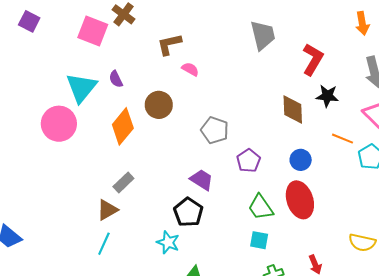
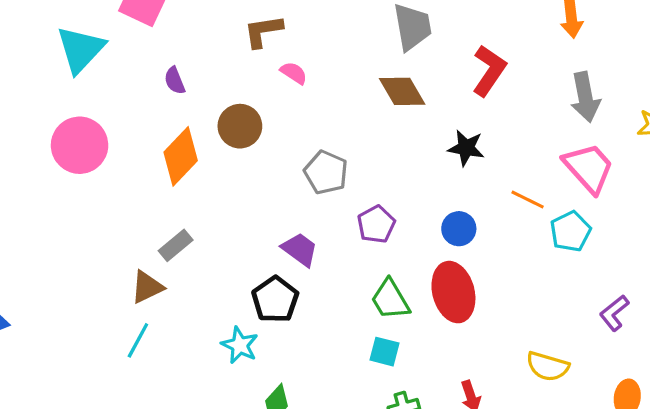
cyan triangle: (81, 88) -> (81, 49), moved
black star: (327, 96) -> (466, 148), moved
brown diamond: (293, 109) -> (402, 91), moved, turned -32

